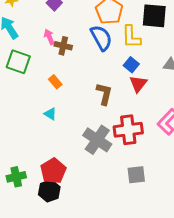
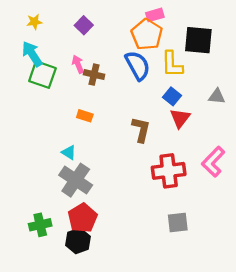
green square: (18, 62) -> (42, 75), moved
orange rectangle: (55, 82) -> (85, 116), turned -32
cyan triangle: (50, 114) -> (69, 153), moved
gray cross: (97, 140) -> (76, 180), moved

